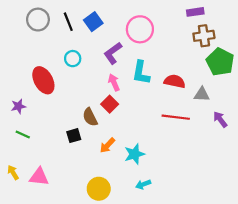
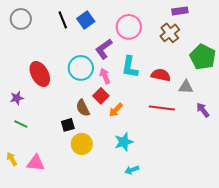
gray circle: (38, 20) -> (21, 19), moved
brown cross: (204, 36) -> (170, 33), moved, turned -30
cyan circle: (73, 59) -> (81, 68), moved, size x1.6
orange arrow: (107, 145) -> (116, 110), moved
yellow circle: (99, 189) -> (82, 144), moved

